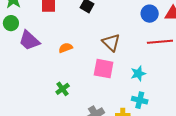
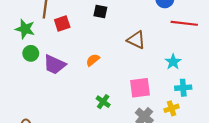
red line: (160, 42) -> (184, 23), turned 30
pink square: (104, 69) -> (140, 88), moved

